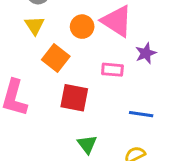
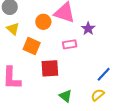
blue line: (141, 114) -> (104, 74), moved, turned -42

